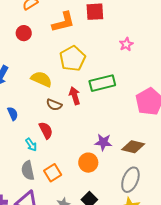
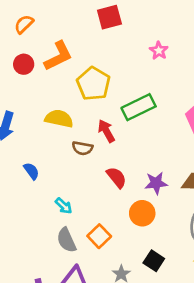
orange L-shape: (63, 22) -> (58, 56), moved
red semicircle: (46, 130) -> (116, 177), moved

